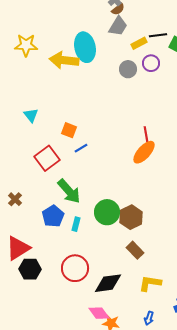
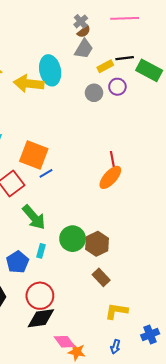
orange square: (69, 130) -> (34, 155), size x1.8
blue pentagon: (53, 216) -> (17, 262), moved
black diamond: (108, 283) -> (41, 318), moved

